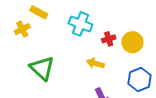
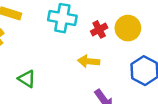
green triangle: (42, 68) -> (27, 79), size x0.6

